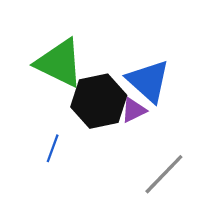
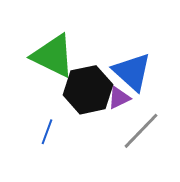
gray line: (164, 174) -> (141, 131), moved

